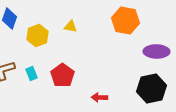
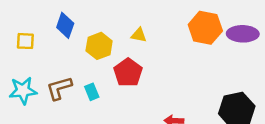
purple ellipse: (156, 51) -> (243, 34), moved
red pentagon: (62, 75) -> (128, 72), moved

